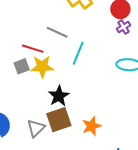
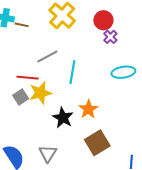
gray line: (57, 32) -> (47, 56), turned -40
brown square: (59, 120) -> (97, 143), moved
orange star: (92, 126) -> (88, 109), moved

